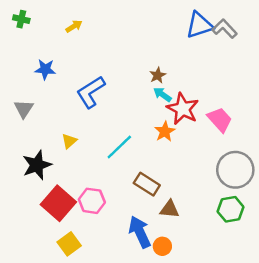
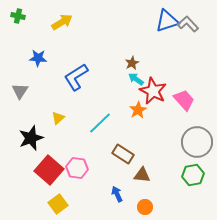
yellow arrow: (74, 26) -> (62, 22), size x1.5
blue arrow: (140, 232) -> (117, 194), size x0.6
orange circle: (162, 246) -> (145, 207), moved

